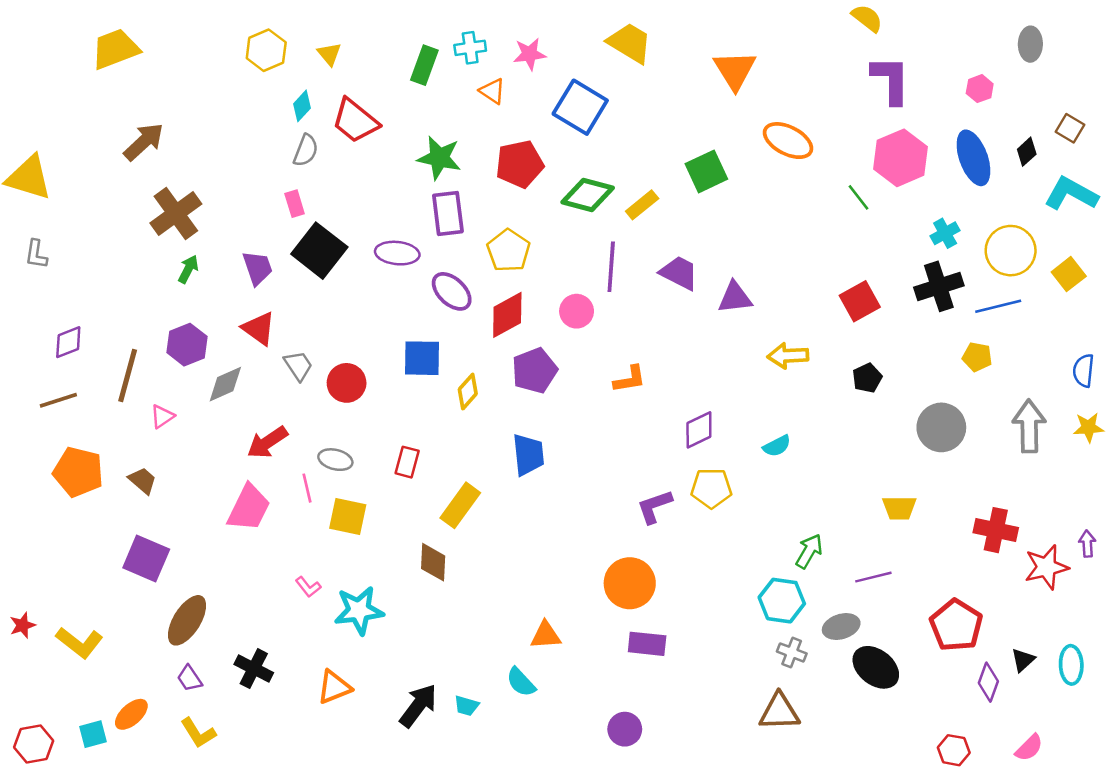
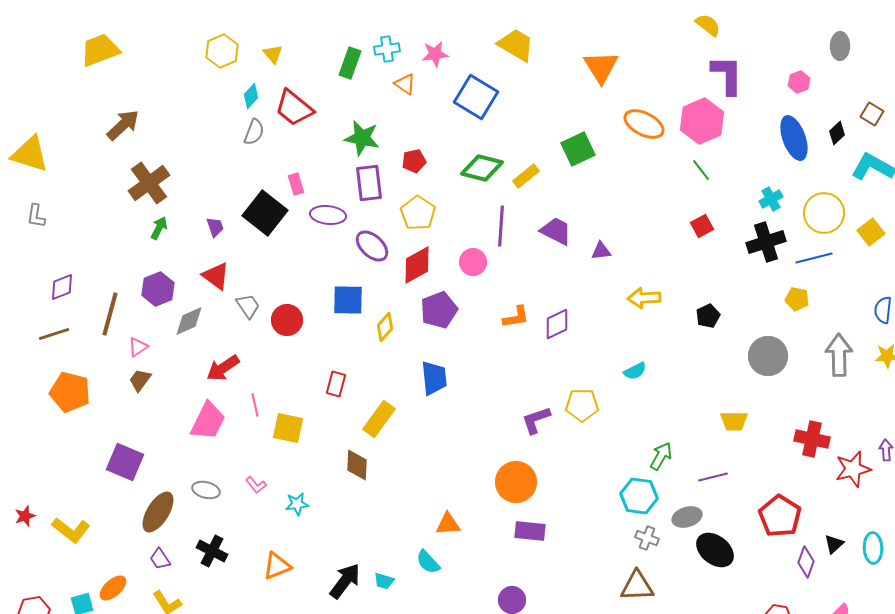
pink hexagon: (901, 158) -> (702, 121), moved
red pentagon: (520, 164) -> (414, 161), moved, size x0.6
pink rectangle: (295, 204) -> (296, 184), moved
purple trapezoid: (257, 268) -> (215, 227), size x0.7
purple triangle: (735, 298) -> (601, 251), size x0.7
red square: (860, 301) -> (702, 226), moved, size x0.7
purple diamond: (699, 430) -> (557, 324), moved
gray ellipse: (335, 460) -> (206, 490), moved
brown trapezoid: (142, 481) -> (140, 380), moved, turned -95
cyan star: (359, 610) -> (297, 504), size x0.6

